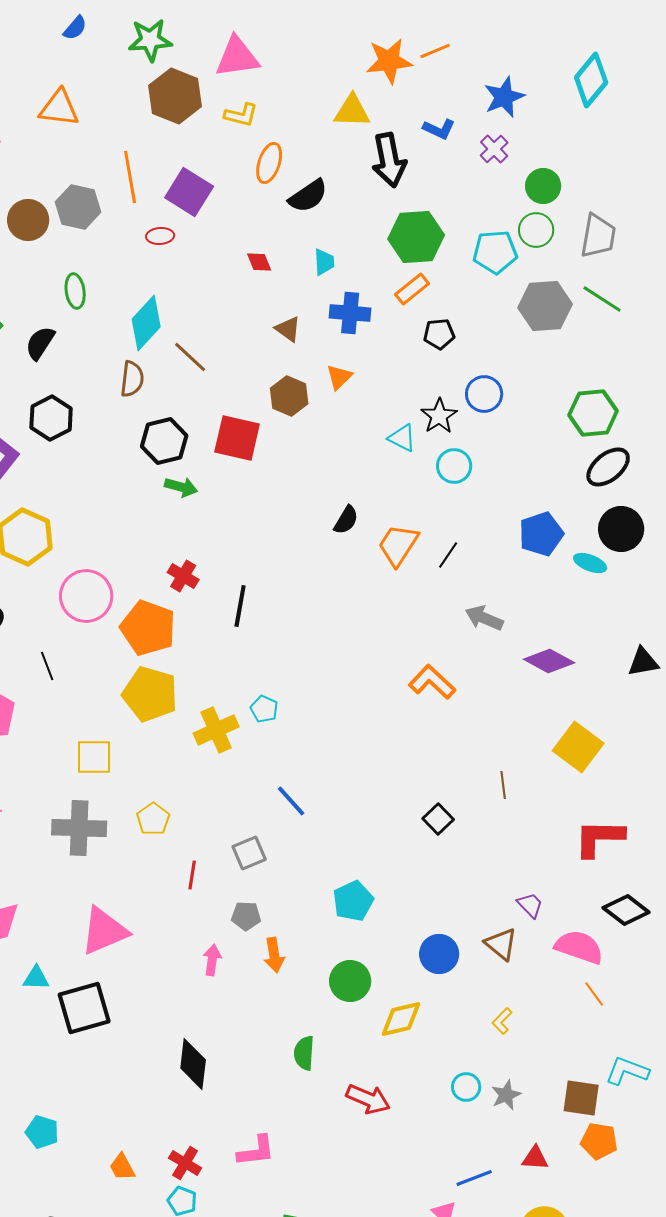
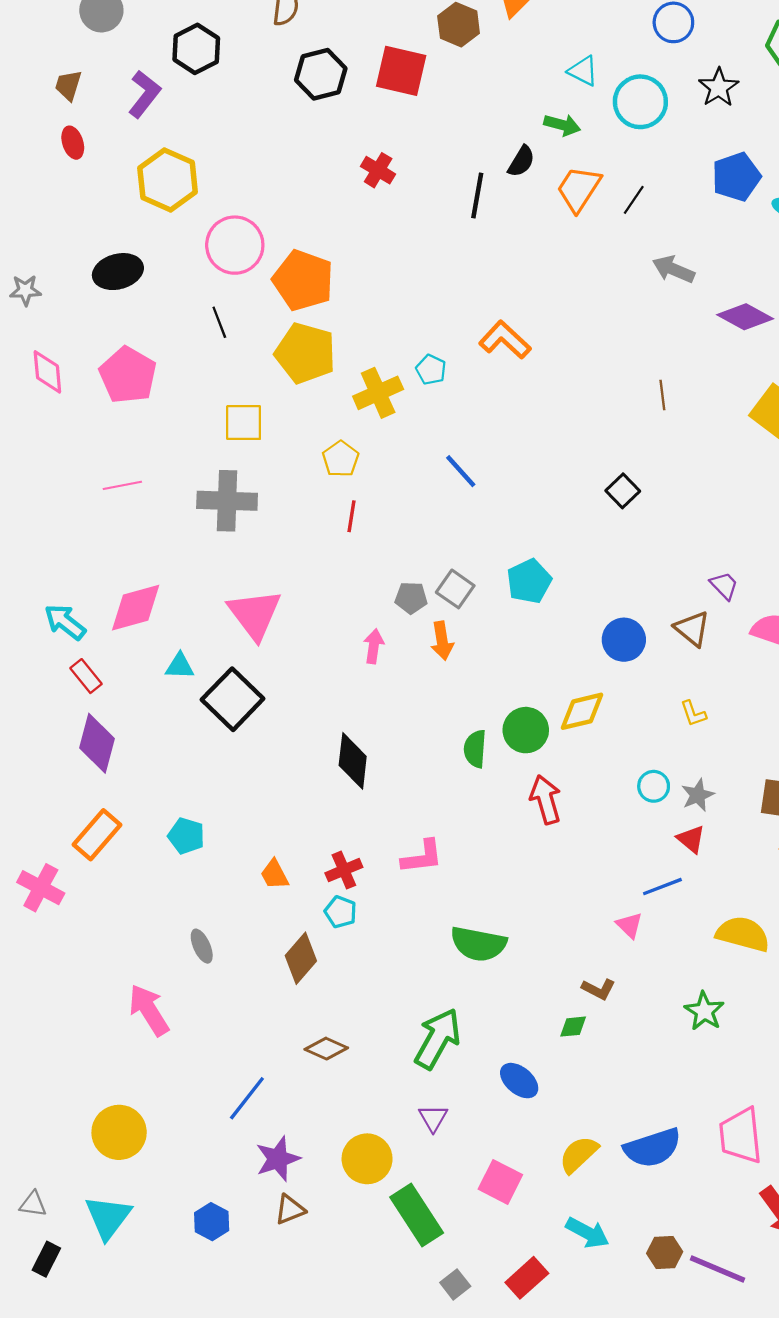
black star: (439, 416) -> (719, 87), moved
cyan circle: (454, 466) -> (640, 102), size x1.4
green arrow: (181, 487) -> (562, 125), moved
red cross: (183, 576) -> (378, 170), moved
black line: (240, 606) -> (477, 195), moved
black line: (47, 666) -> (219, 322), moved
orange L-shape: (432, 682) -> (505, 340), moved
brown line: (503, 785) -> (662, 395), moved
yellow pentagon: (153, 819) -> (341, 459), moved
gray square: (249, 853) -> (455, 589), moved, turned -32
red line: (192, 875) -> (352, 516), moved
pink triangle: (104, 931) -> (255, 614), turned -44
green circle: (350, 981) -> (526, 730), moved
black square: (84, 1008) -> (233, 699), turned -30
yellow L-shape: (502, 1021) -> (693, 714), turned -64
red arrow: (368, 1099) -> (546, 799), turned -129
red triangle: (535, 1158) -> (691, 839), moved, turned 36
red cross: (185, 1163) -> (344, 870), turned 36

